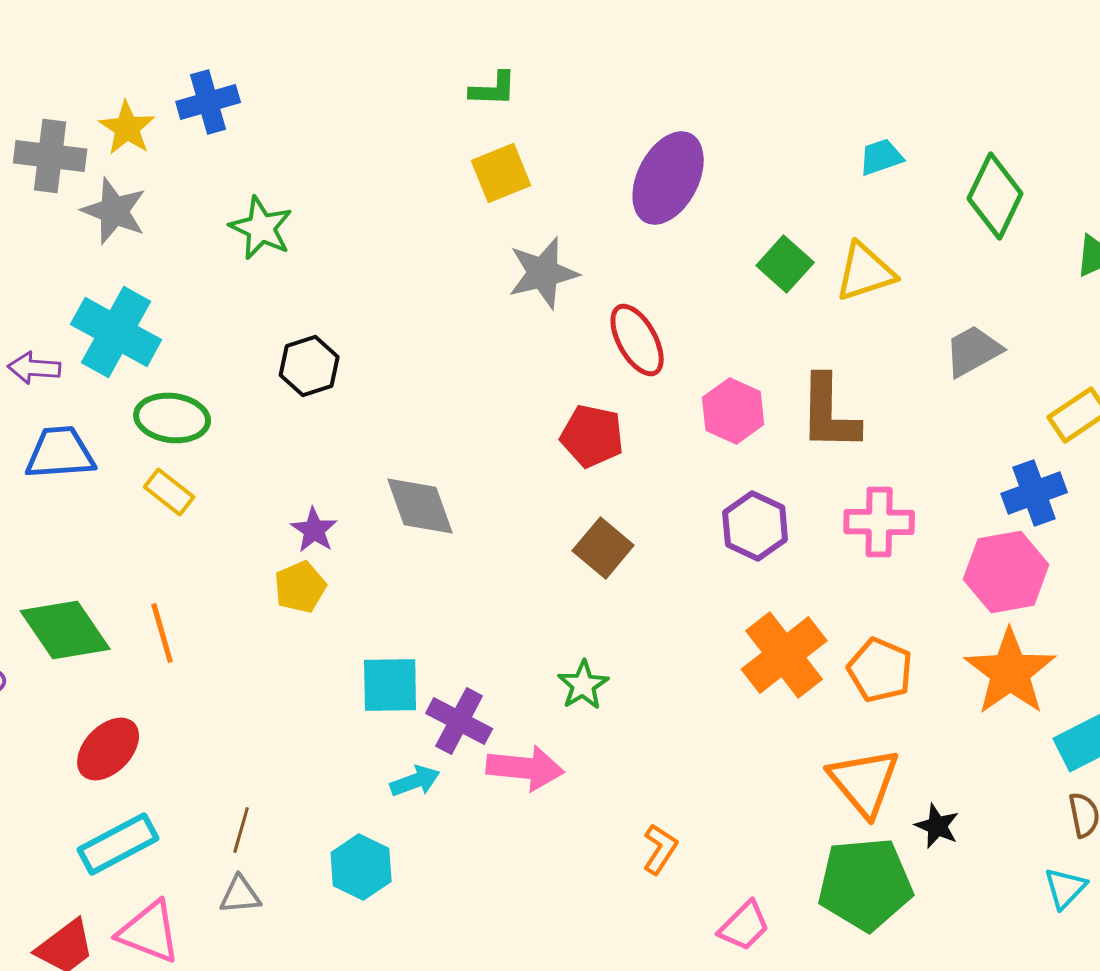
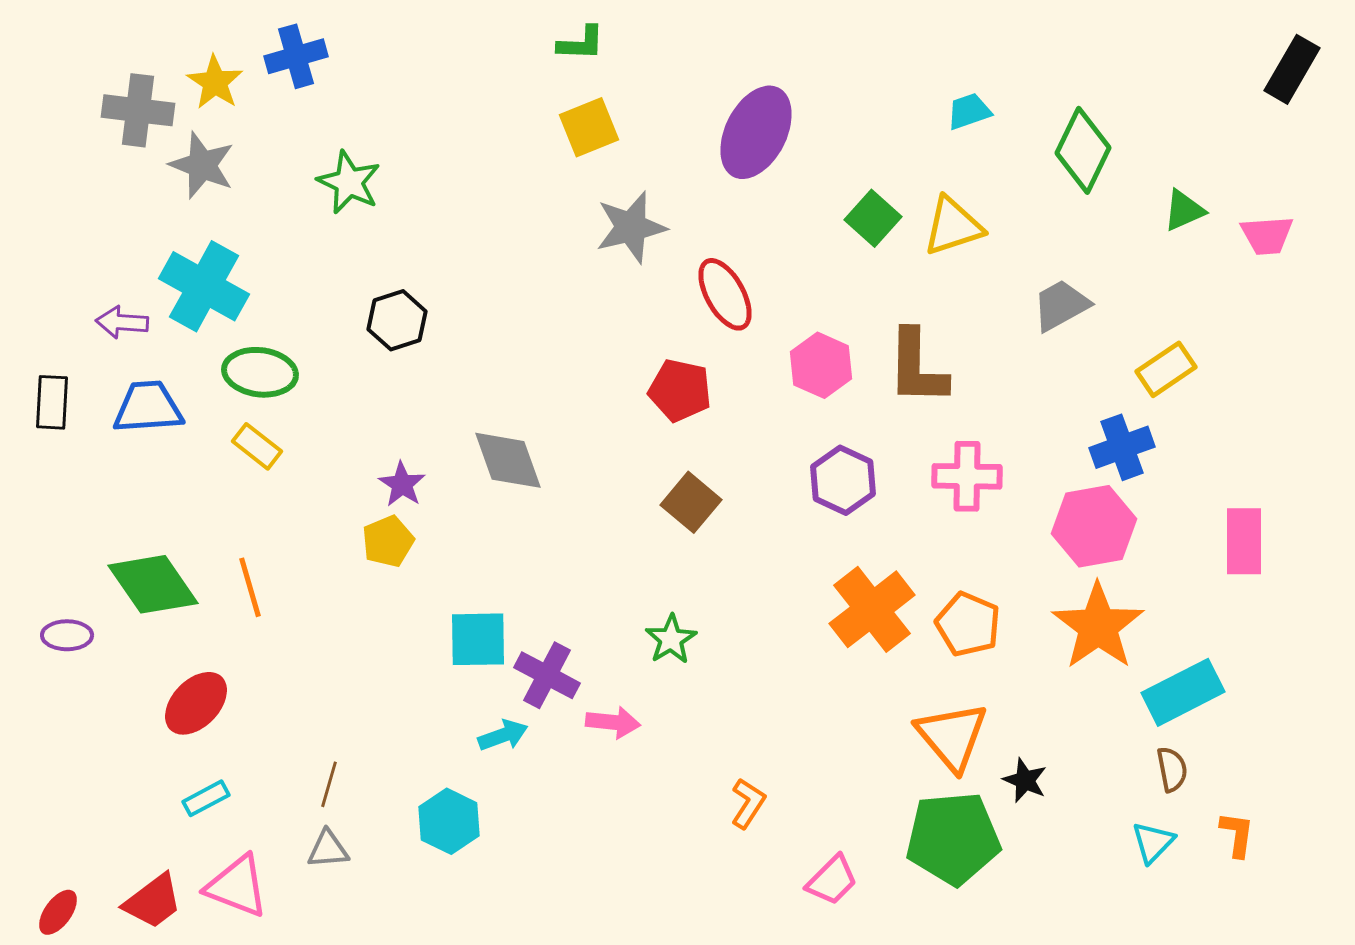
pink arrow: (525, 768) -> (613, 722), size x0.7
cyan rectangle: (118, 844) -> (206, 798), size x0.6

